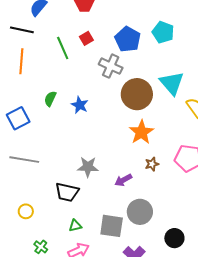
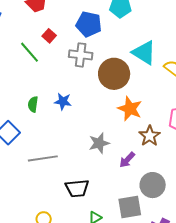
gray line: (24, 160) -> (43, 158), moved
brown star: (152, 164) -> (150, 136), size x1.5
gray star: (88, 167) -> (99, 143), moved

